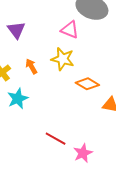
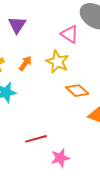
orange arrow: (31, 66) -> (25, 63), turned 56
red line: (56, 139) -> (36, 139), turned -55

